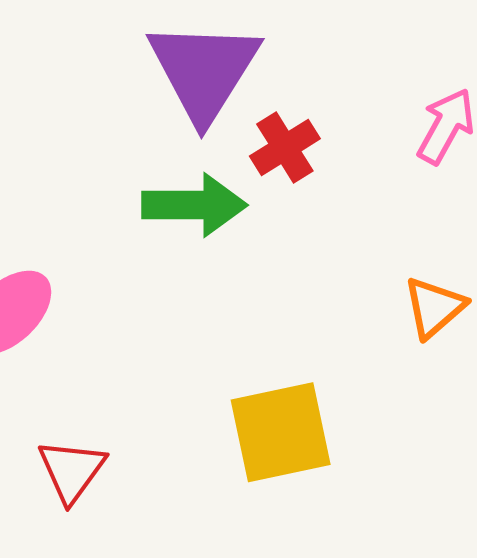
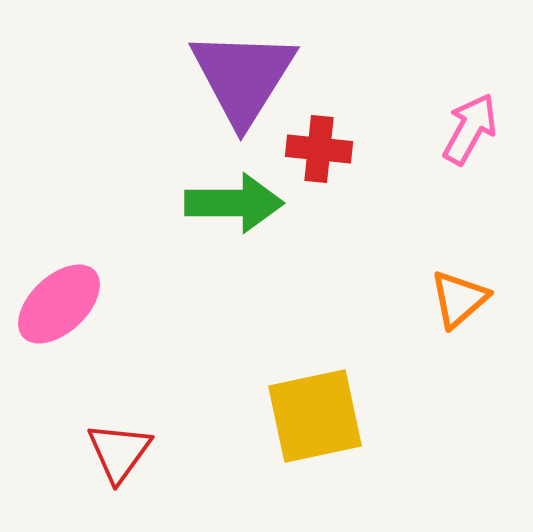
red cross: (285, 147) -> (319, 149), turned 38

